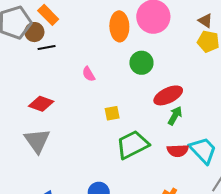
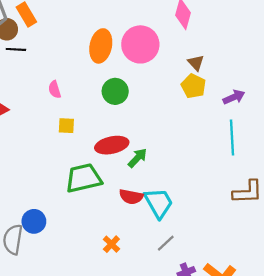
red ellipse: (168, 95) -> (112, 145), moved
yellow square: (112, 113) -> (66, 126), moved

